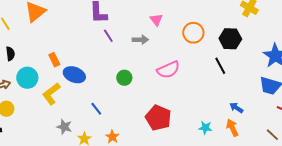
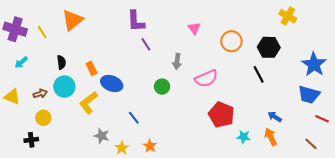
gray arrow: (140, 40) -> (177, 61), moved, turned 98
black semicircle: (10, 54) -> (61, 62), moved
red pentagon: (158, 118) -> (221, 115), moved

